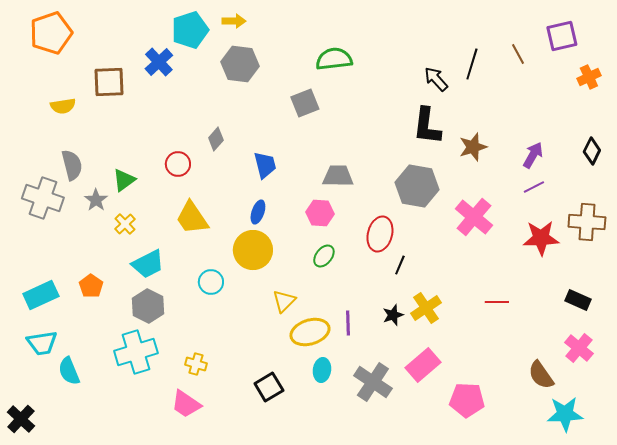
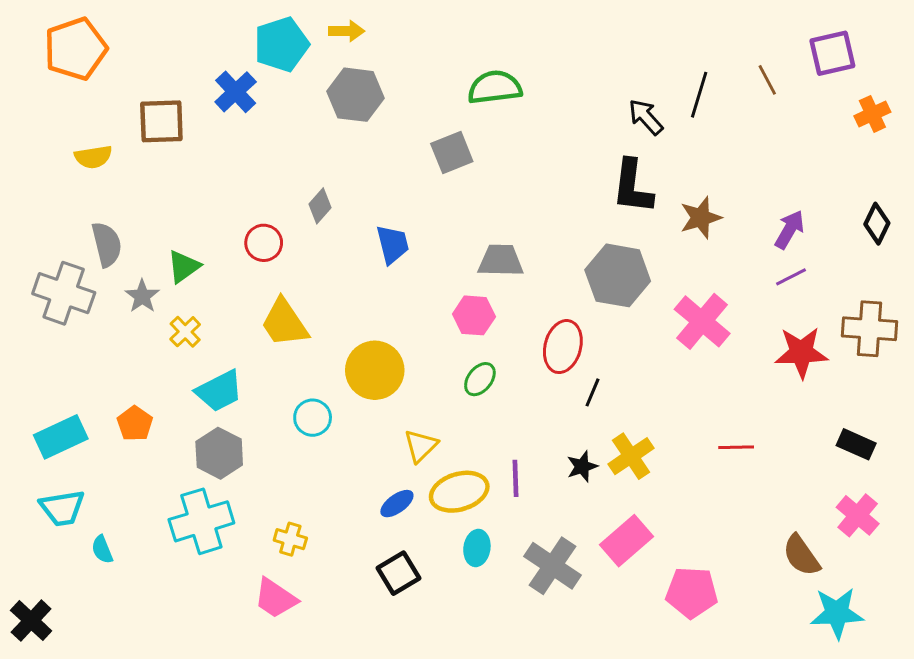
blue ellipse: (258, 212) -> (397, 504), moved, turned 35
cyan semicircle: (69, 371) -> (102, 549), size x0.7

